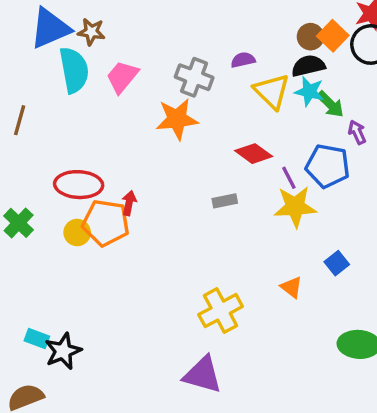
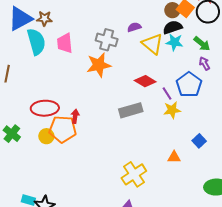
pink trapezoid: (122, 77) -> (65, 43), turned -40
green arrow: (330, 104) -> (202, 44), moved
blue pentagon: (328, 166) -> (189, 85), turned 30
gray rectangle: (225, 201) -> (131, 110), size x1.6
yellow star: (295, 207) -> (172, 110), size x0.7
orange triangle: (292, 287) -> (174, 157), turned -32

